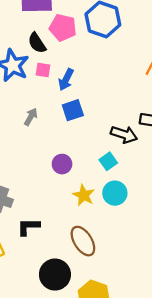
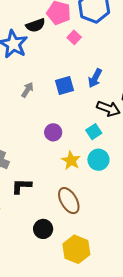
black semicircle: (37, 43) -> (36, 25), turned -78
pink square: (43, 70) -> (74, 37), moved, turned 32
blue arrow: (66, 80) -> (95, 78), moved
black circle: (55, 275) -> (43, 229), size x0.7

